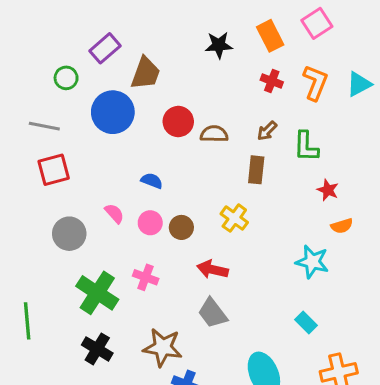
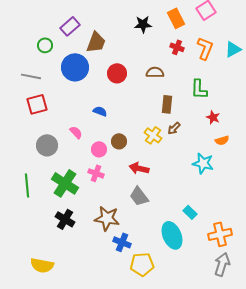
brown arrow: (267, 131) -> (174, 128), moved
brown semicircle: (214, 134) -> (155, 72), moved
pink circle: (150, 223) -> (99, 149), moved
green line: (27, 321) -> (27, 185), moved
cyan rectangle: (306, 322) -> (190, 212), moved

